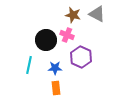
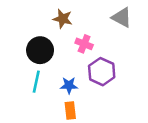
brown star: (73, 15) -> (63, 19), moved
black circle: (46, 40) -> (40, 50), moved

